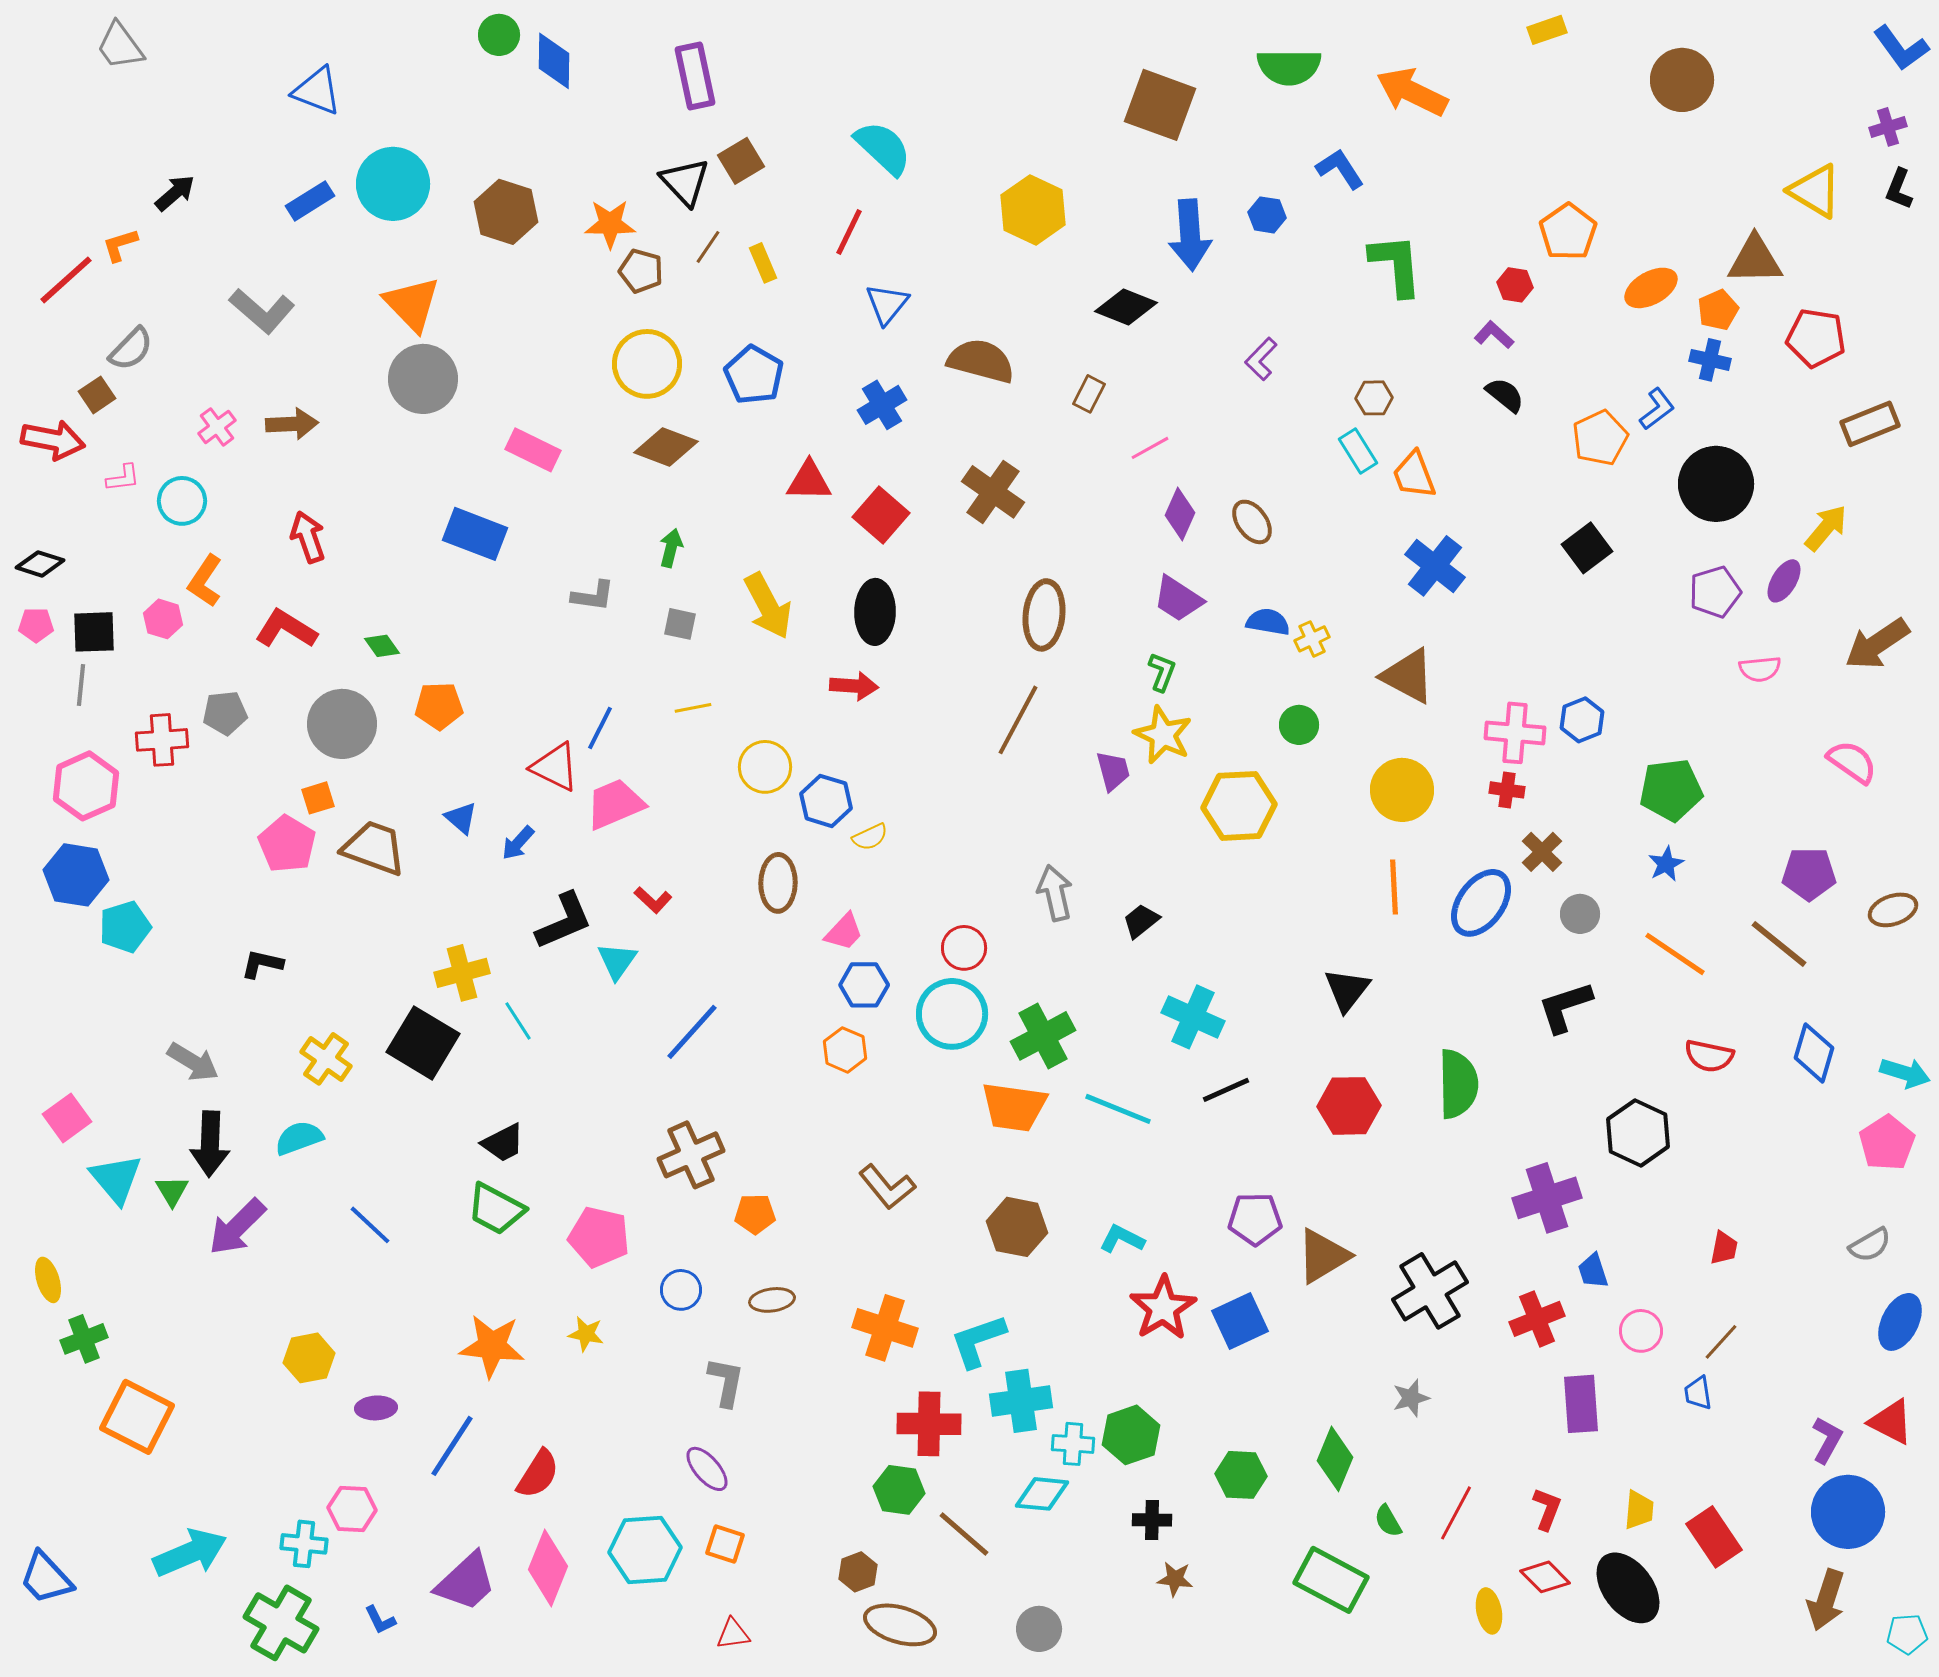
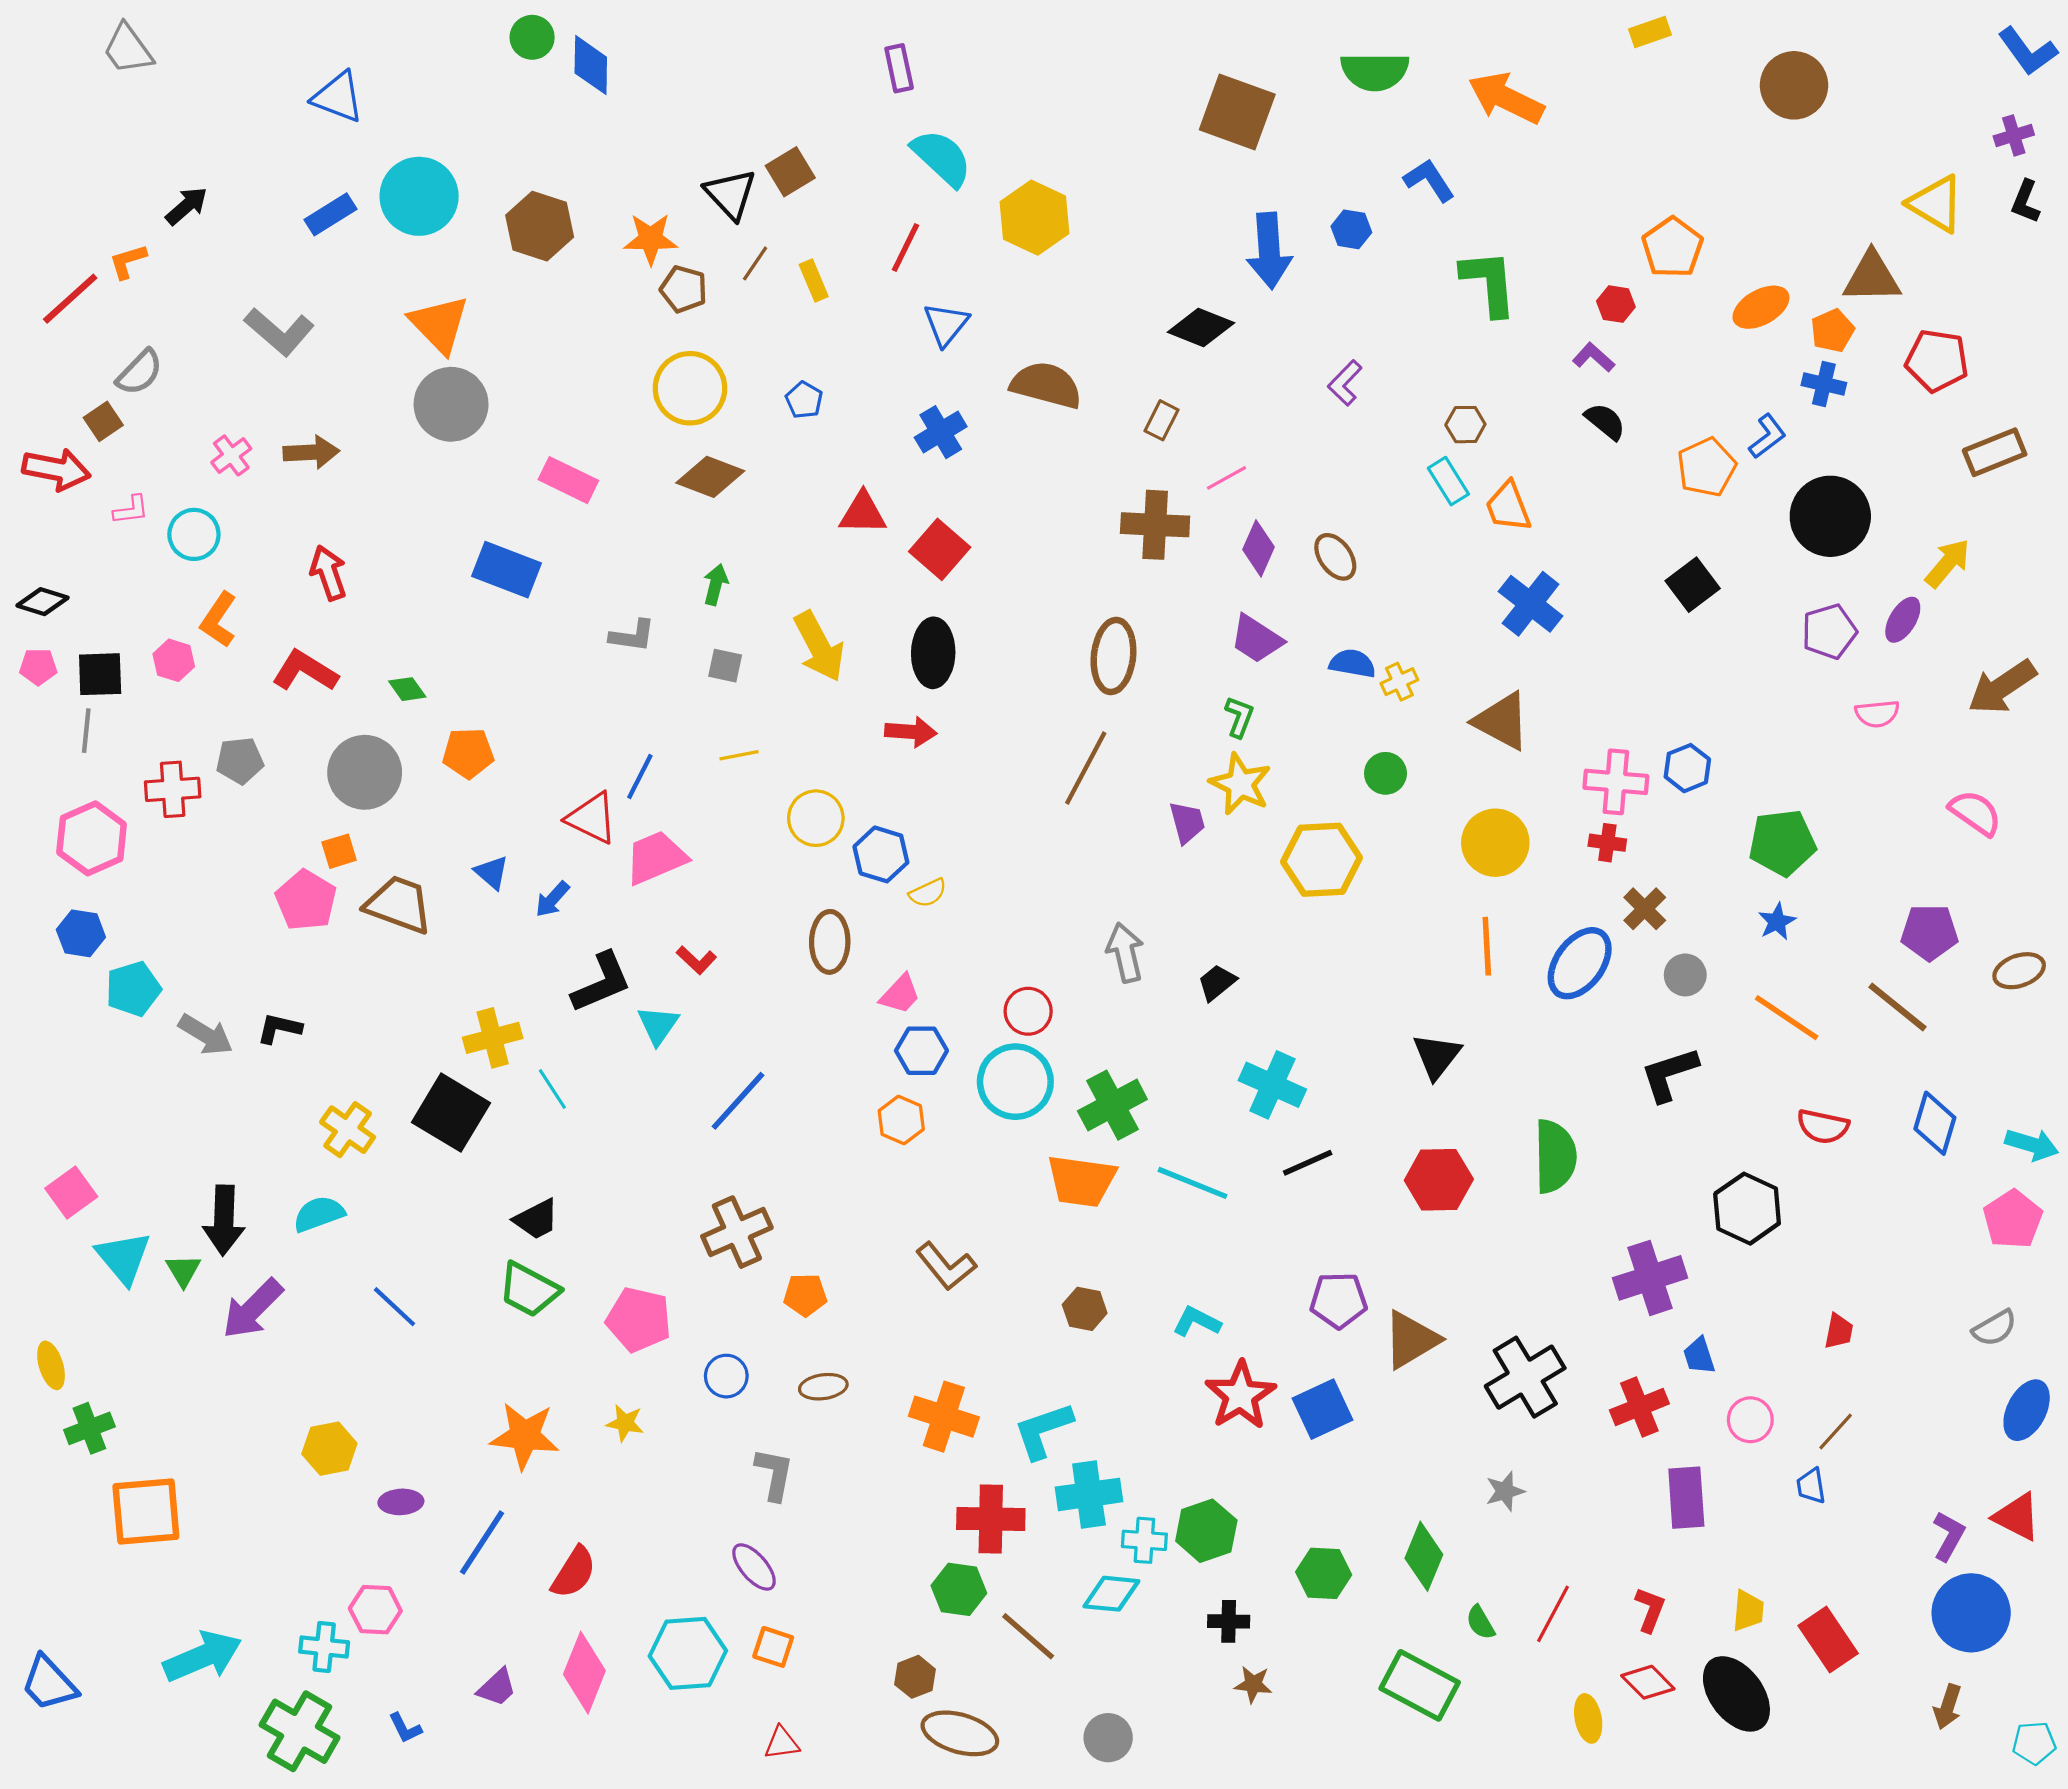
purple rectangle: (695, 76) -> (899, 68), moved, size x0.7
yellow hexagon: (1033, 210) -> (1035, 218), moved
blue pentagon: (754, 375) -> (804, 400), size x0.6
brown cross: (993, 492) -> (1155, 525), moved, turned -32
blue hexagon: (76, 875) -> (81, 933), size x0.7
gray arrow: (193, 1062) -> (206, 1035), moved
brown hexagon: (1017, 1227) -> (1085, 1309), size x0.7
orange square: (137, 1417) -> (146, 1512), turned -32
purple trapezoid: (466, 1582) -> (497, 1688), size x0.6
brown arrow: (1826, 1600) -> (1948, 1707), size x0.7

